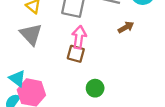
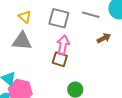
gray triangle: (31, 34) -> (22, 41), turned -45

